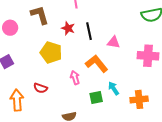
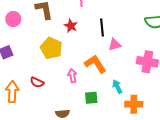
black line: (89, 31) -> (102, 28), moved
pink triangle: (114, 42) -> (115, 45), turned -32
cyan arrow: (114, 88) -> (117, 87), moved

